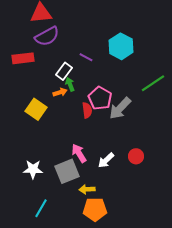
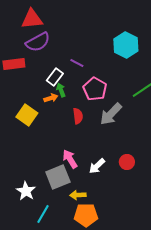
cyan hexagon: (121, 46) -> (126, 45), moved
pink pentagon: (100, 98) -> (95, 89), moved
white star: (33, 169) -> (26, 191), moved, turned 30
cyan line: (41, 208) -> (43, 214), moved

